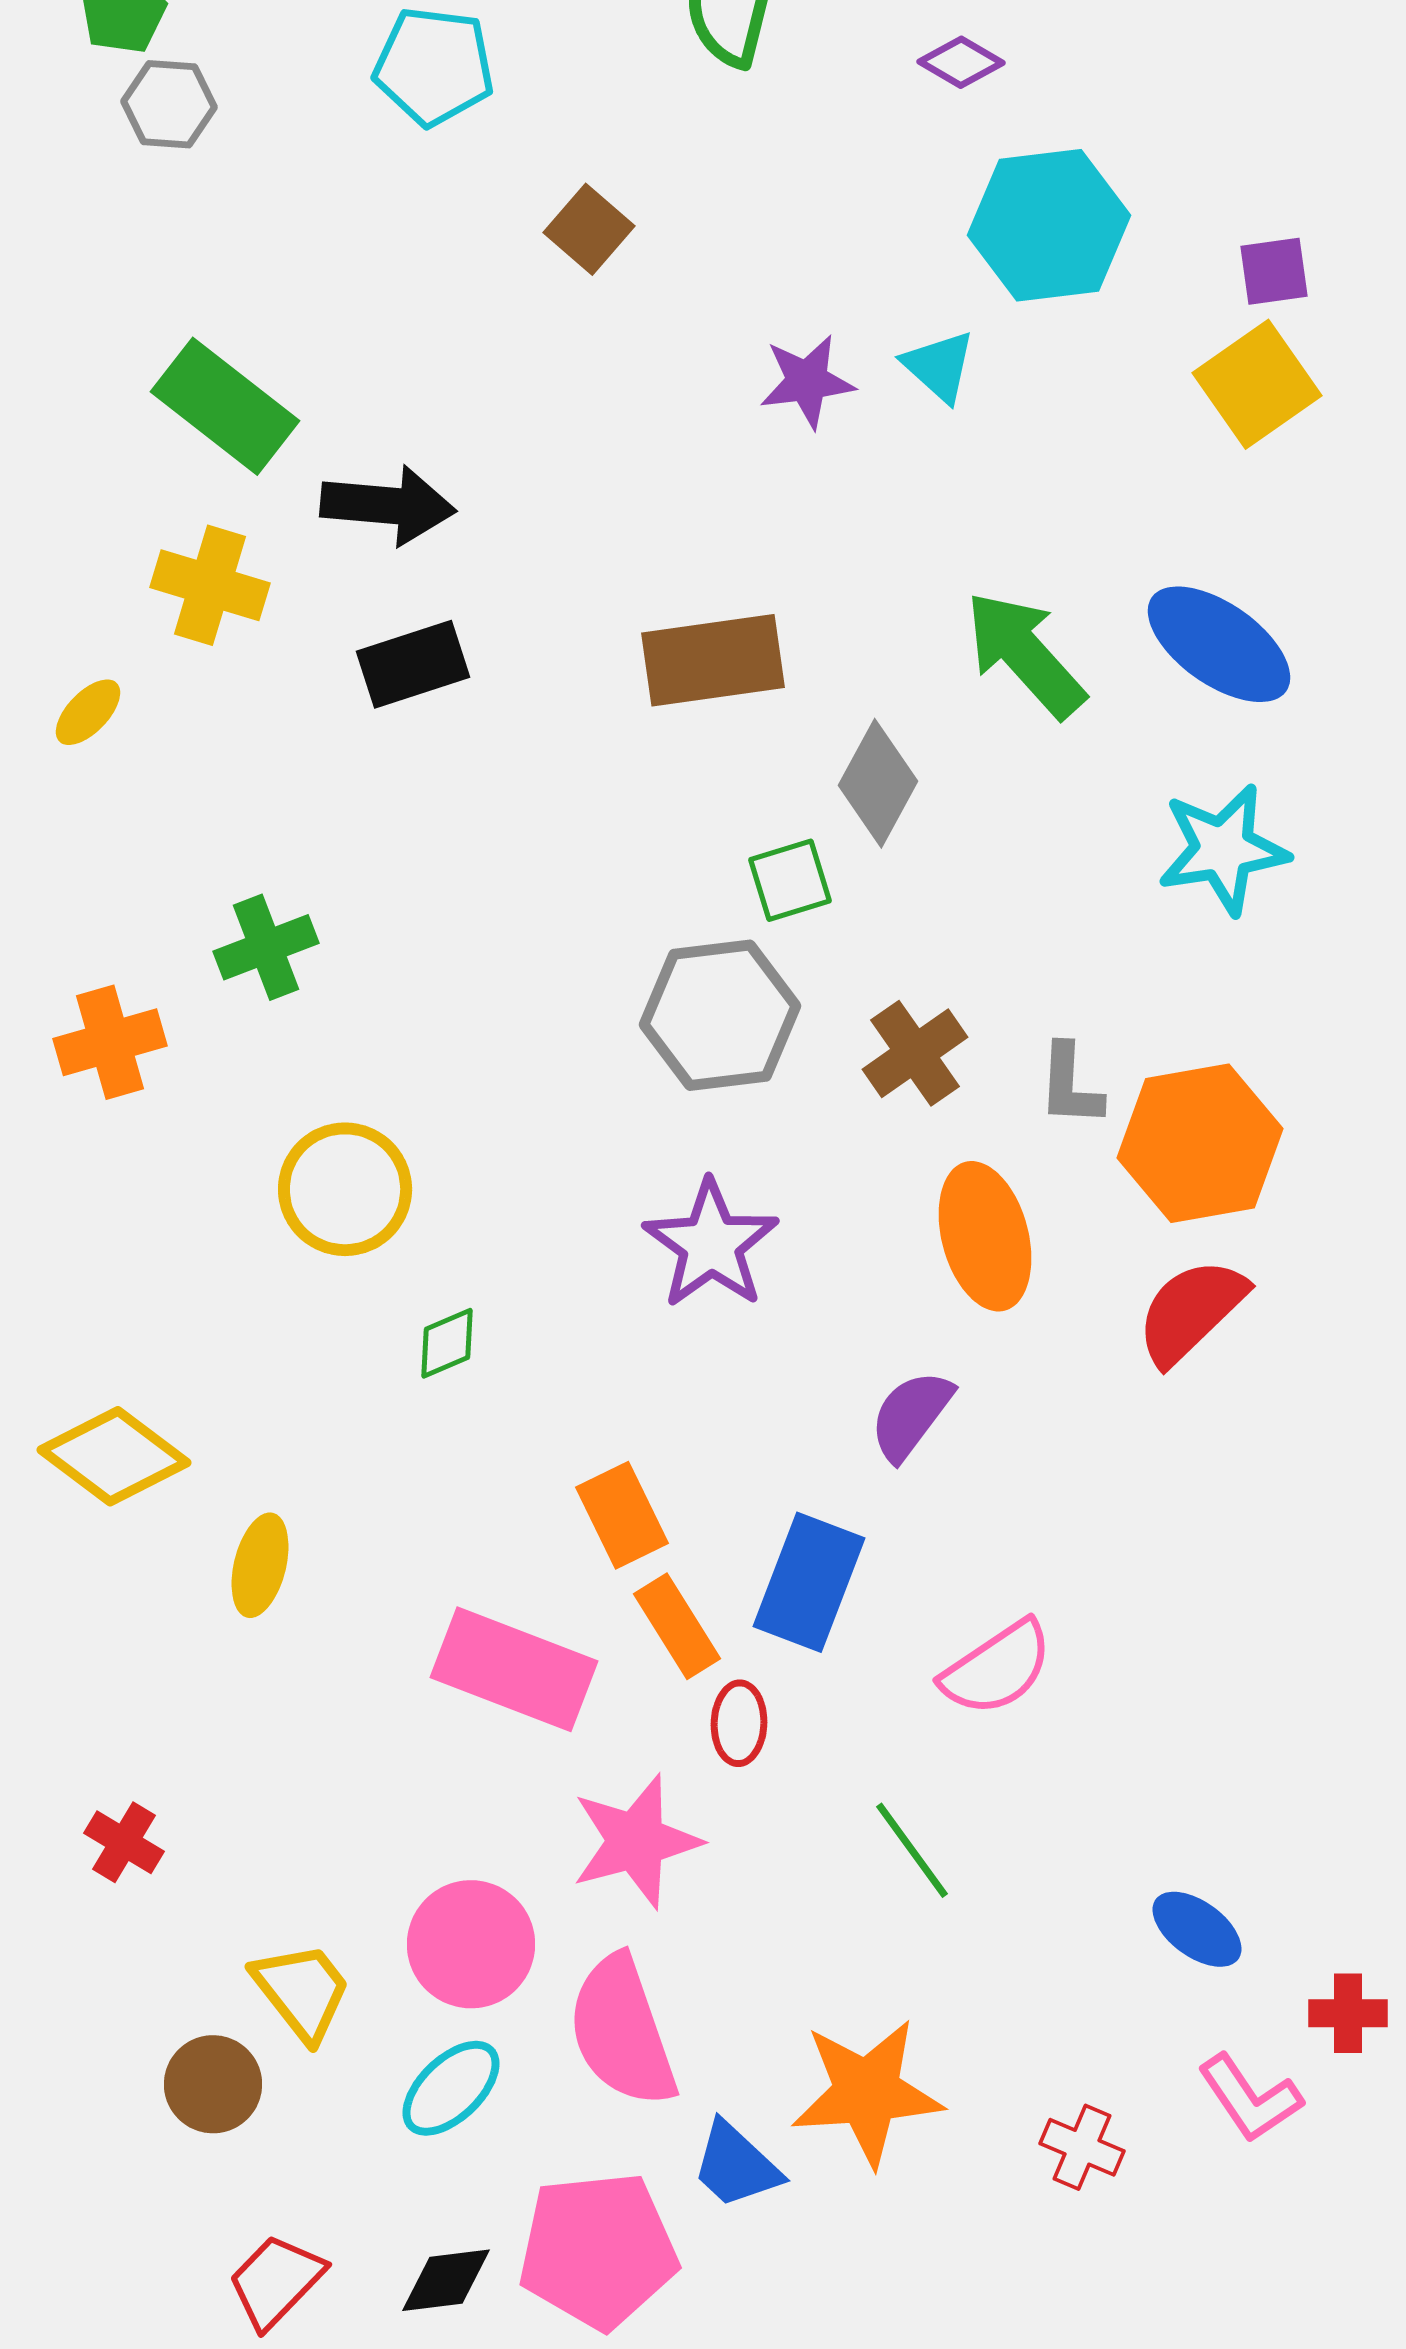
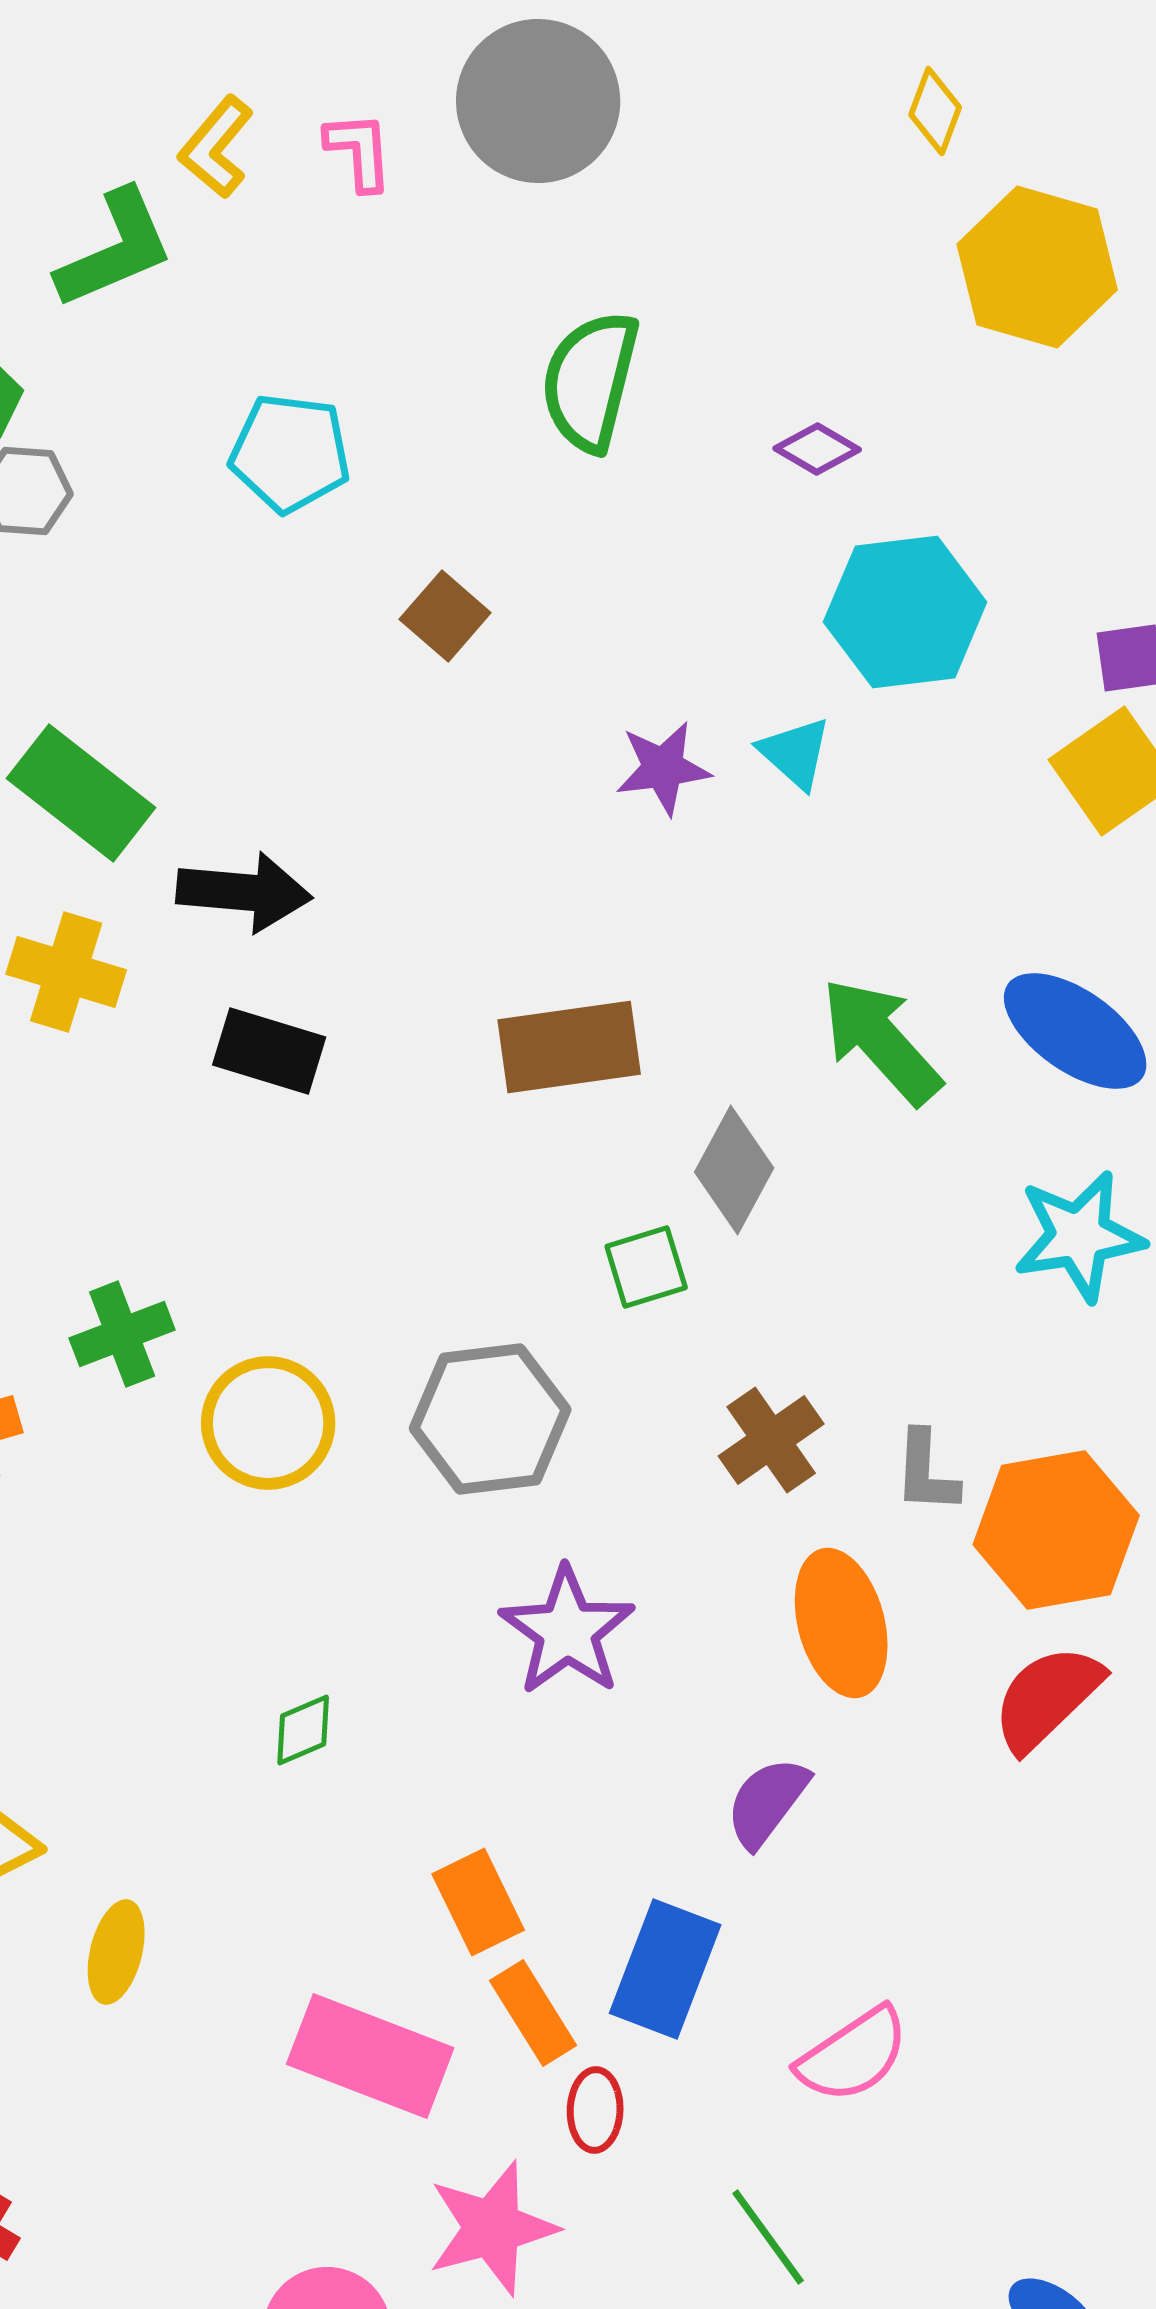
black rectangle: (413, 664) -> (269, 1051), turned 35
gray hexagon: (720, 1015) -> (490, 1419), moved
yellow circle: (345, 1189) -> (268, 1423), moved

